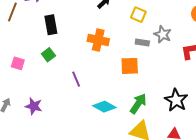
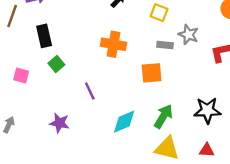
black rectangle: (51, 25) -> (44, 36), moved
black star: (176, 100) -> (207, 110), turned -30
purple star: (34, 106) -> (60, 123), moved
cyan diamond: (104, 107) -> (124, 122), turned -50

